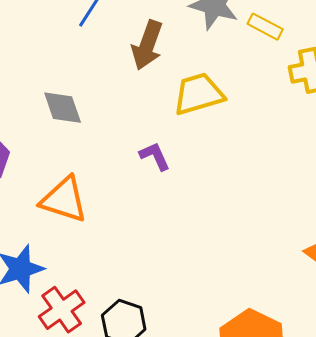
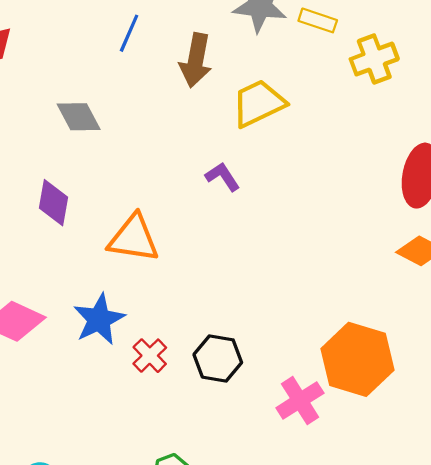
gray diamond: (63, 108) -> (79, 117), moved
red cross: (62, 310) -> (150, 356), size x0.7

